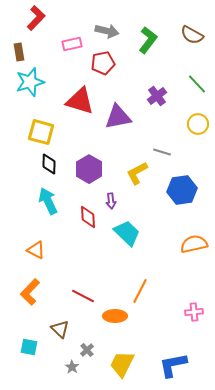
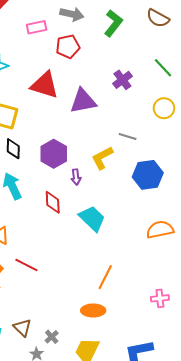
purple arrow: (111, 201) -> (76, 177), moved
red line: (83, 296) -> (26, 265), moved
orange ellipse: (115, 316) -> (93, 310), moved
brown triangle: (60, 329) -> (22, 328), moved

